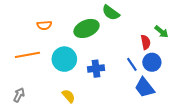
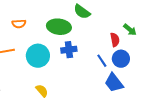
green ellipse: (87, 28) -> (59, 27), turned 30
blue cross: (96, 69) -> (69, 50), moved

